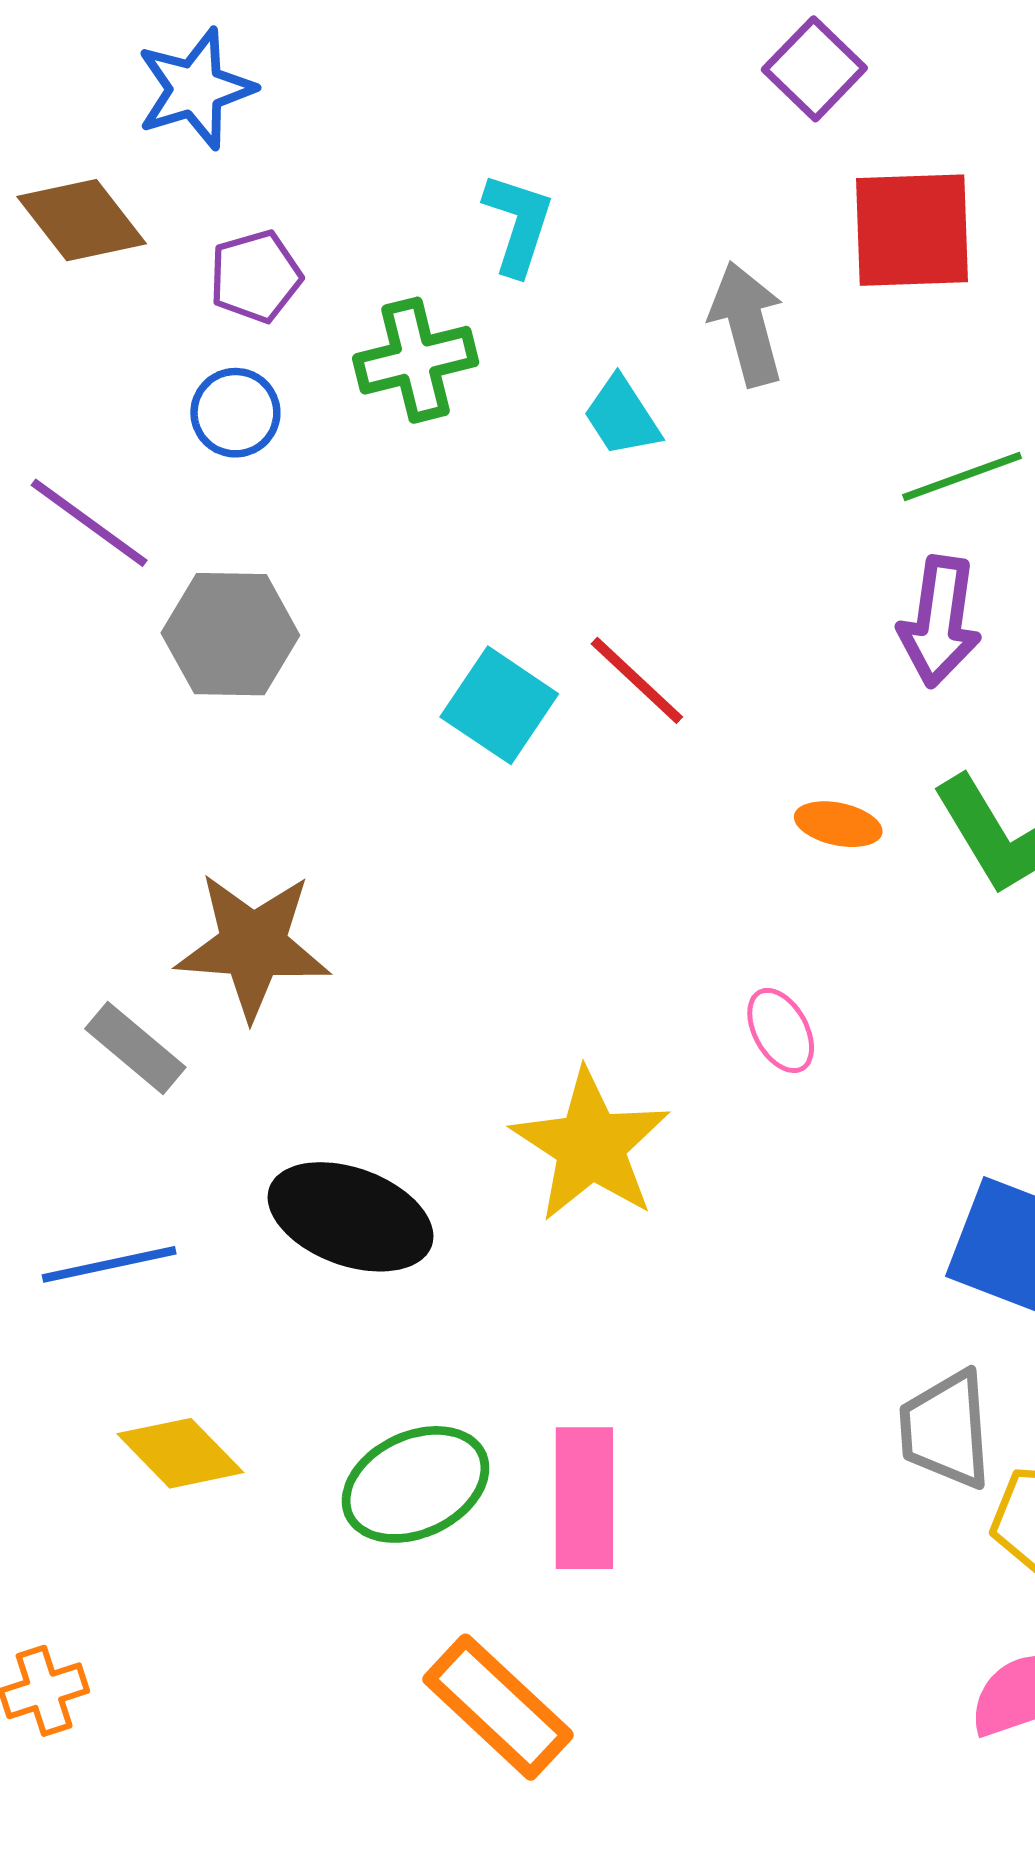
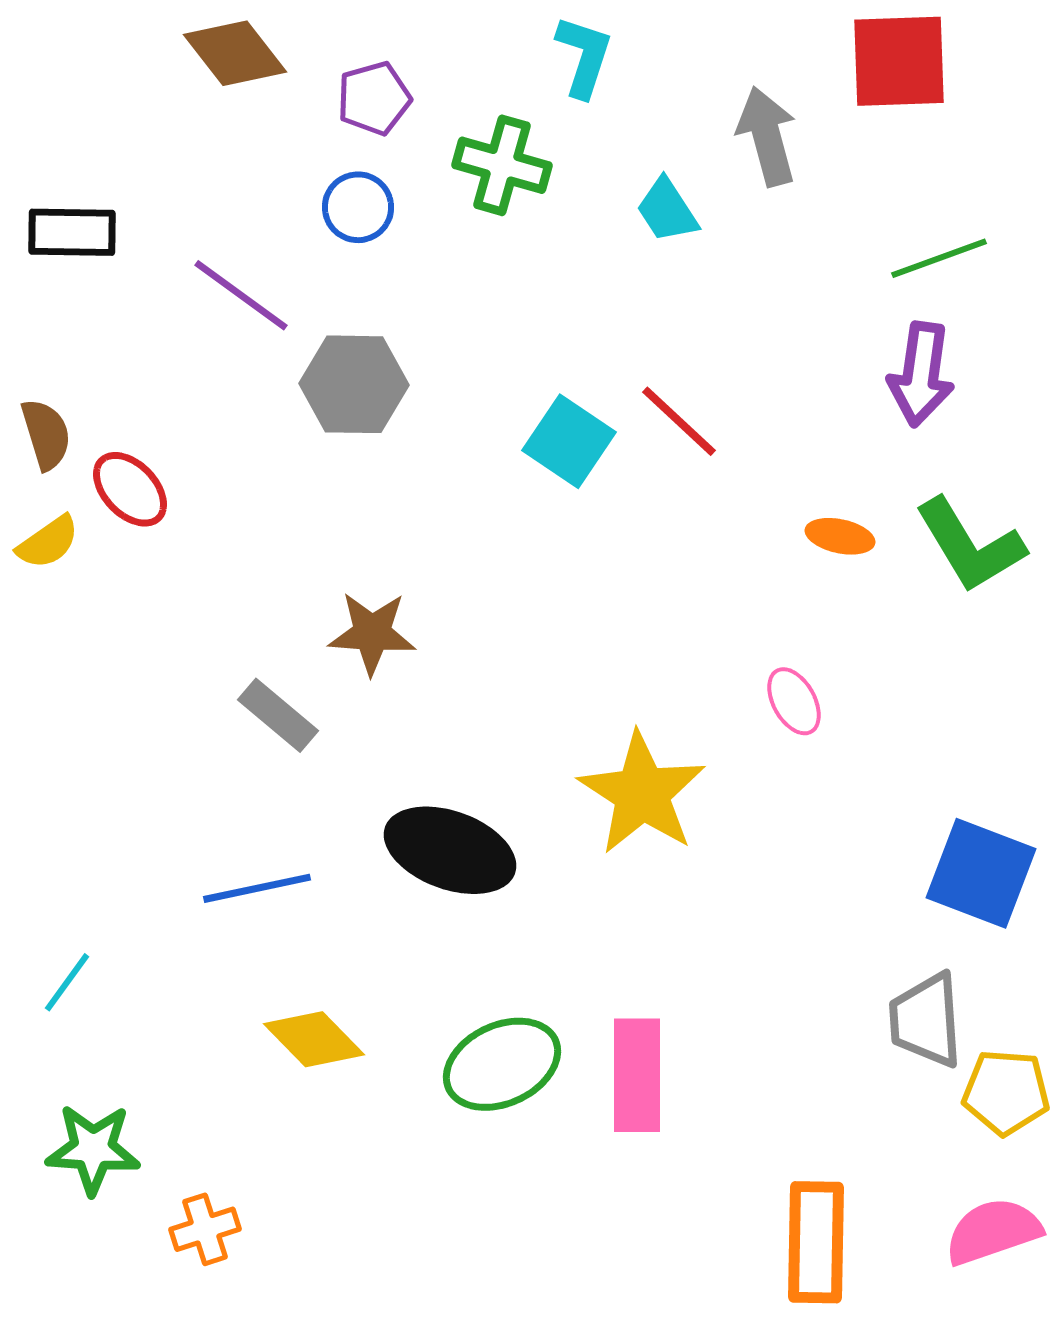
green cross: (416, 360) -> (502, 165), turned 30
brown star: (253, 945) -> (372, 633), size x0.7
orange rectangle: (498, 1707) -> (816, 1242), moved, turned 48

